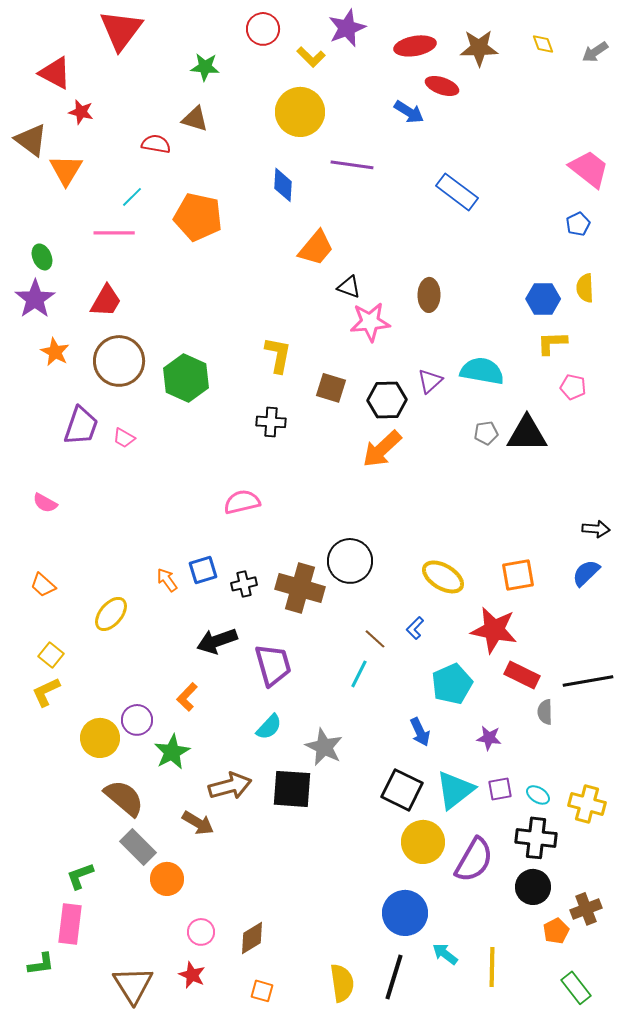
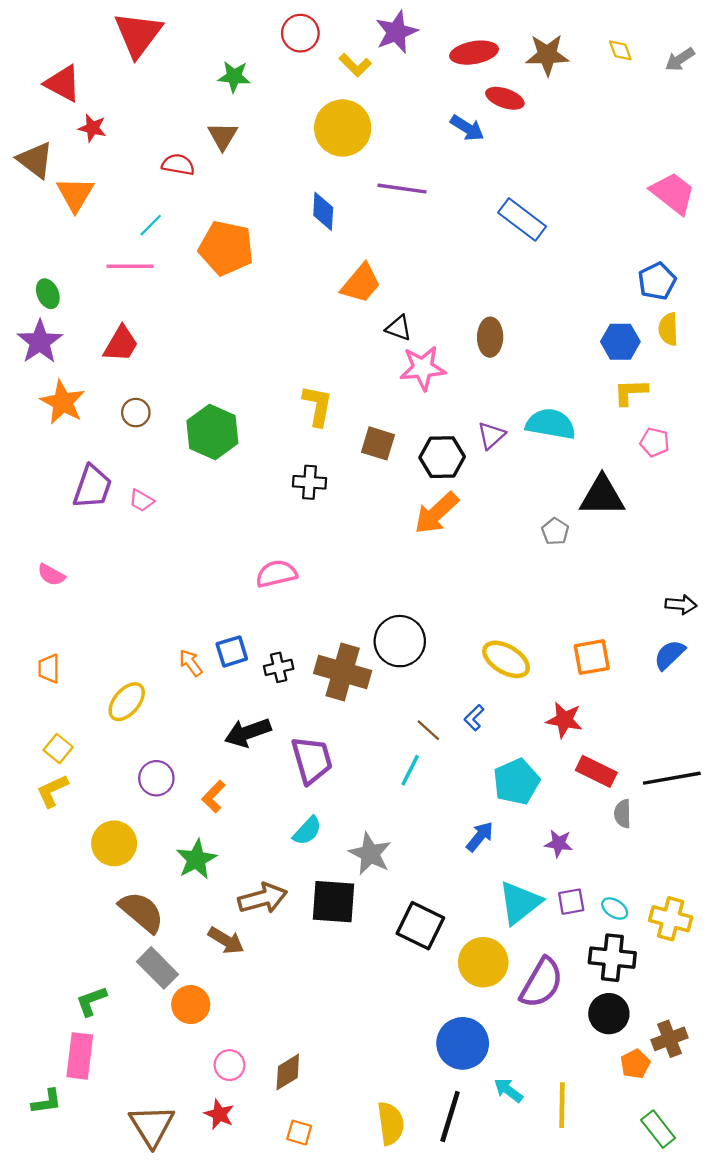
brown triangle: (195, 119) -> (223, 136), turned 44
blue pentagon: (578, 224) -> (657, 281), moved, size x1.4
orange star: (55, 352) -> (63, 402), size x1.4
brown circle: (119, 361) -> (136, 413), size x0.5
gray pentagon: (486, 433) -> (555, 531), moved, turned -30
orange trapezoid: (43, 585) -> (49, 669), turned 48
red star: (494, 630) -> (564, 720), size x0.7
purple circle: (137, 720) -> (156, 778), moved
blue arrow: (420, 732) -> (480, 837), turned -116
black square: (402, 790) -> (420, 926), moved

